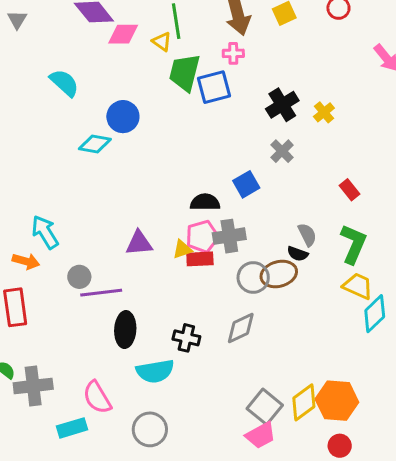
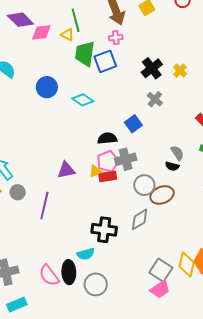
cyan diamond: (95, 144) -> (83, 100), moved, turned 30
brown ellipse: (279, 274) -> (162, 195), moved
gray circle: (79, 277) -> (18, 192), moved
purple line: (101, 293) -> (44, 206), turned -64
black ellipse: (125, 330) -> (69, 272), moved
black cross: (186, 338) -> (104, 230), size x1.4
cyan semicircle: (155, 371) -> (86, 254), size x0.7
yellow diamond: (304, 402) -> (187, 265), turned -35
cyan rectangle: (72, 428) -> (17, 305), moved
gray circle: (150, 429) -> (96, 284), moved

